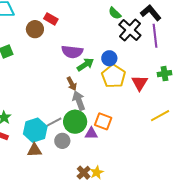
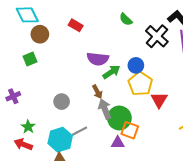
green semicircle: (115, 13) -> (126, 19), moved
brown circle: (35, 29) -> (40, 34), moved
red triangle: (140, 83) -> (159, 100), moved
green circle: (75, 122) -> (119, 118), moved
gray circle: (62, 141) -> (62, 102), moved

